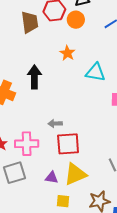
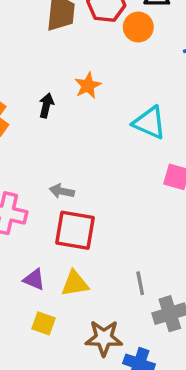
orange star: (67, 53) -> (88, 86), moved
black arrow: (34, 77) -> (46, 105), size x0.6
yellow triangle: (75, 174) -> (75, 284), size x0.7

